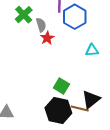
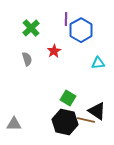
gray semicircle: (41, 25) -> (27, 59), moved
black triangle: (91, 99) -> (97, 111), turned -48

